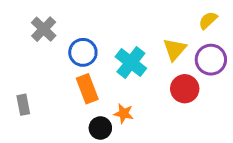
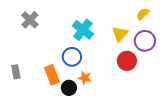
blue circle: (83, 52) -> (72, 57), moved
cyan cross: (131, 63) -> (83, 30), moved
orange rectangle: (87, 89) -> (52, 75), moved

